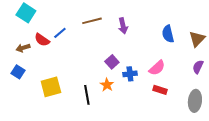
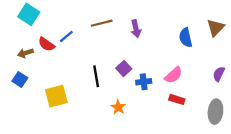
brown triangle: (197, 39) -> (215, 28), moved
orange star: (107, 85) -> (118, 107), moved
black line: (87, 95) -> (96, 76), moved

